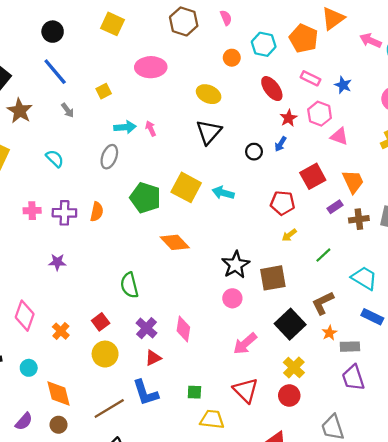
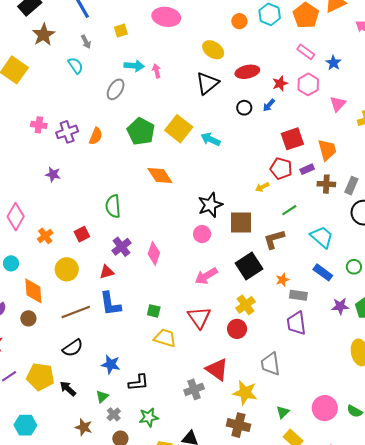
red ellipse: (272, 89) -> (247, 72), moved, turned -75
pink triangle: (339, 136) -> (338, 104), moved, turned 42
cyan semicircle: (55, 159) -> (76, 66), moved
red pentagon: (283, 203) -> (281, 168), moved
purple cross: (64, 213) -> (67, 132), turned -30
brown L-shape: (323, 303) -> (274, 239), moved
yellow circle: (105, 354) -> (67, 269), moved
red triangle: (153, 358) -> (107, 272), moved

